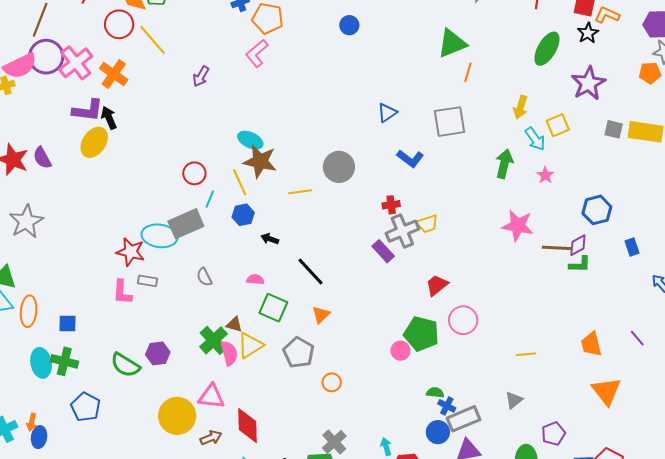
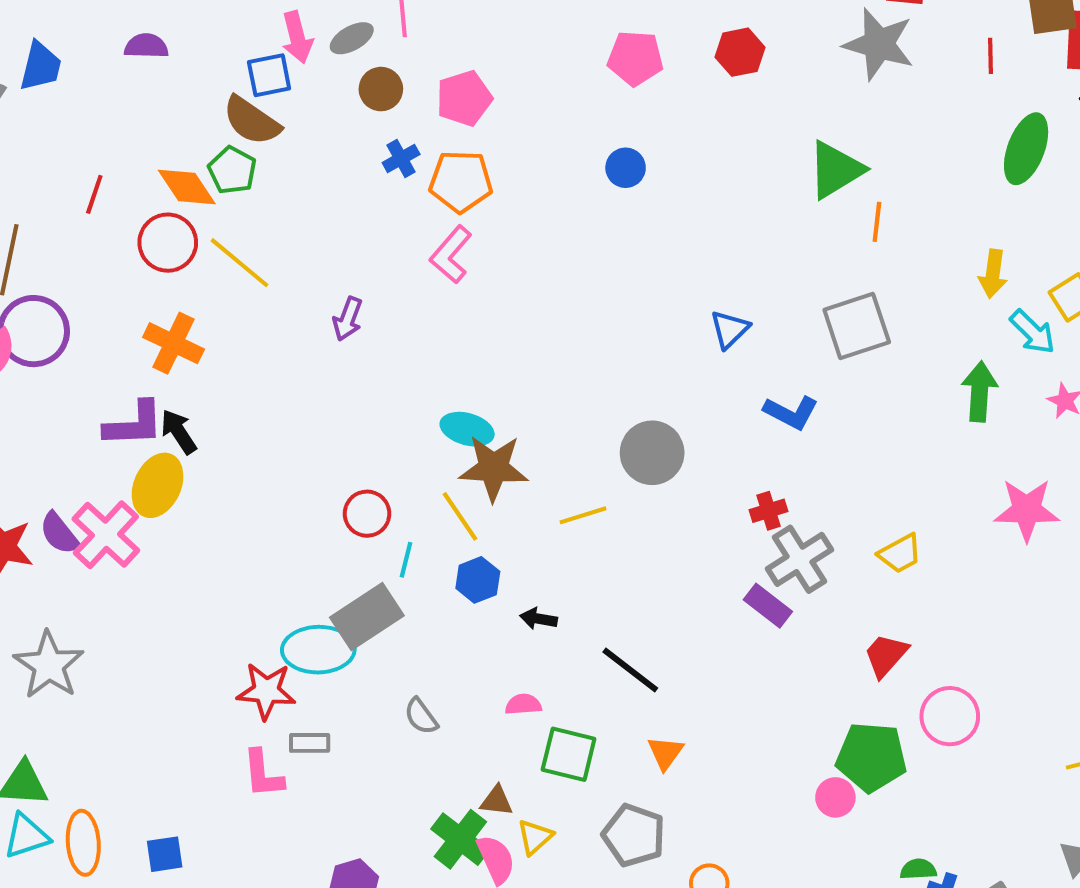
pink cross: (76, 63) -> (106, 535), moved
yellow trapezoid: (427, 224) -> (900, 554), moved
yellow triangle: (250, 345) -> (535, 837), size x0.7

